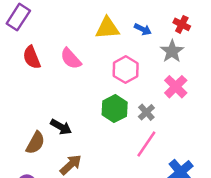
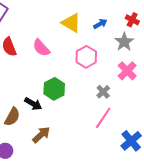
yellow triangle: (107, 28) -> (71, 23), turned 35
blue arrow: (143, 29) -> (100, 24), turned -56
green hexagon: (115, 109) -> (54, 89), moved

